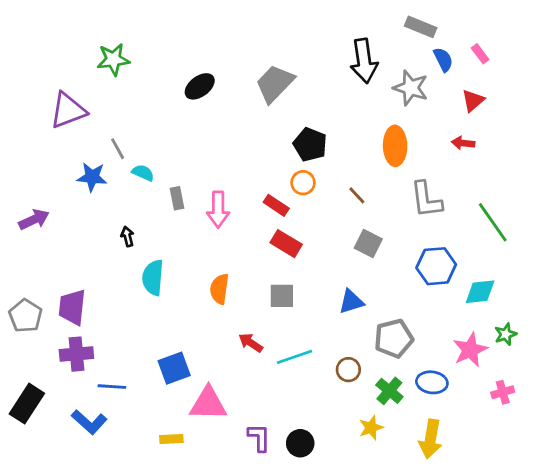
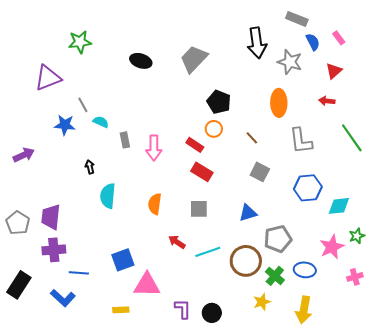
black ellipse: (200, 86) -> (141, 61), turned 55
green line: (493, 222) -> (352, 138), moved
brown circle: (348, 370) -> (246, 261), size x1.8

